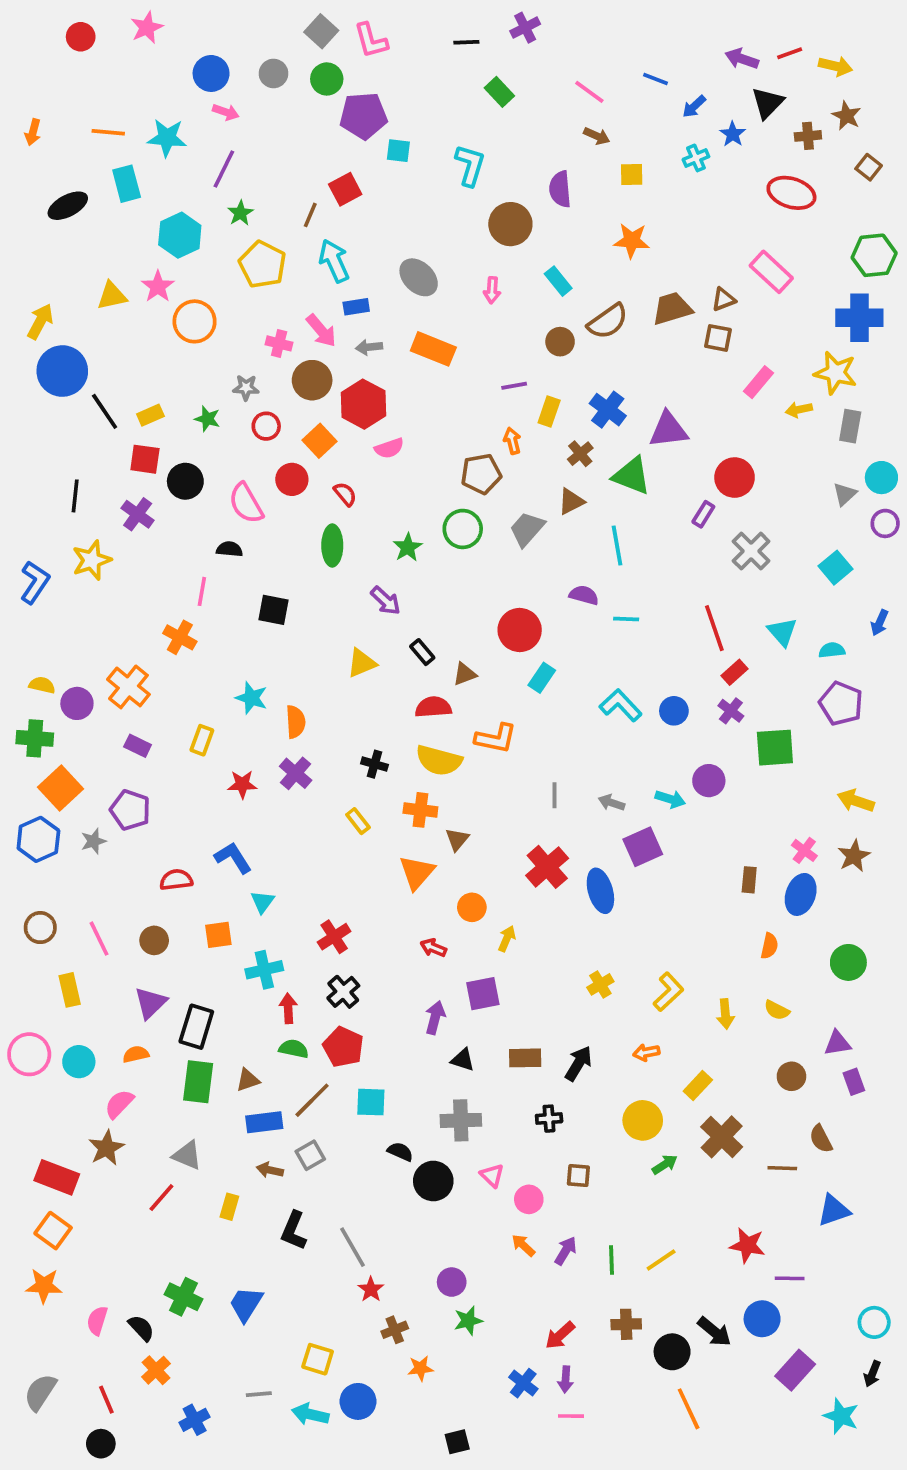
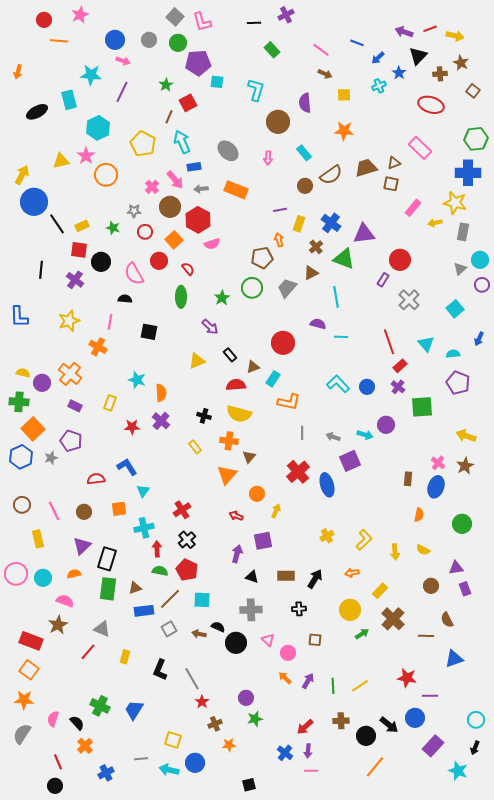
orange line: (108, 132) -> (59, 41), moved
green star: (240, 213) -> (166, 85), moved
pink cross: (279, 343) -> (152, 187), turned 32
yellow star: (92, 560) -> (69, 321), moved
blue L-shape: (35, 582) -> (19, 317), turned 145
cyan rectangle: (542, 678) -> (273, 379), moved
orange L-shape: (496, 738) -> (289, 402), moved
pink semicircle: (119, 1104) -> (65, 601), turned 66
brown arrow: (270, 1170) -> (199, 634), moved
gray semicircle: (40, 1392) -> (22, 734), moved
orange line: (689, 1409) -> (375, 767), turned 65

